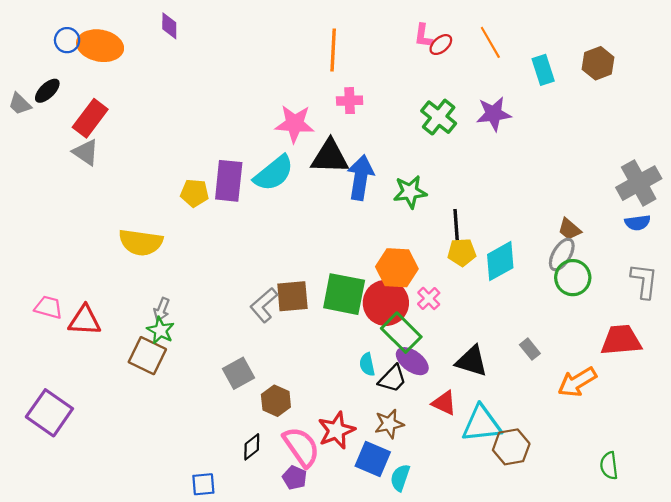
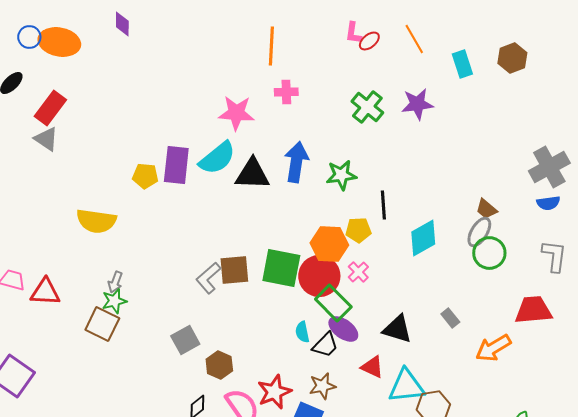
black triangle: (330, 157) -> (252, 174), moved
yellow pentagon: (462, 252) -> (358, 230), moved
green star: (161, 330) -> (114, 301), turned 30

